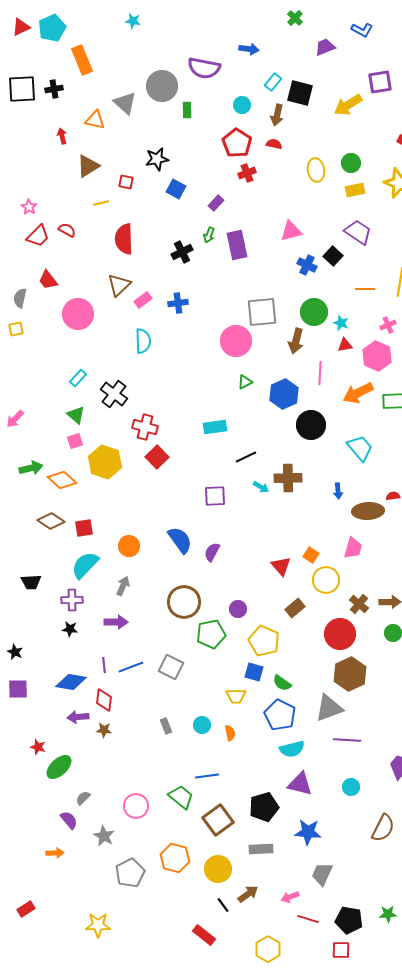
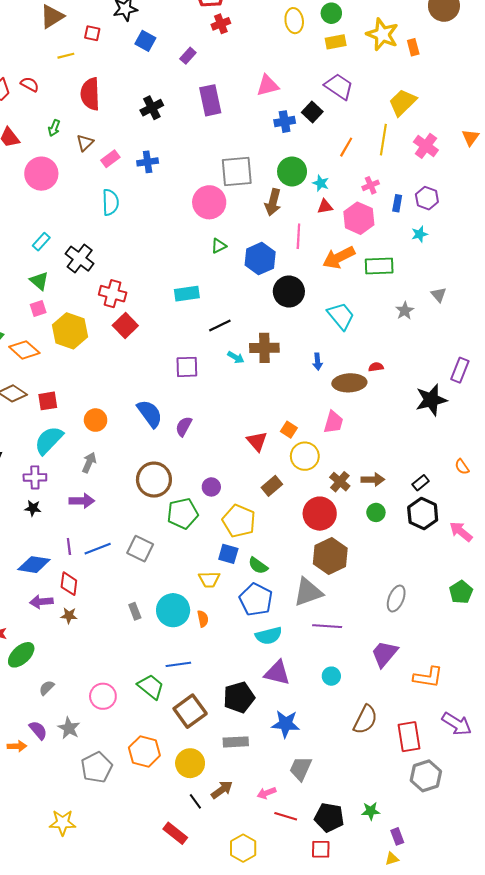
green arrow: (209, 235) -> (54, 128), moved
blue cross: (307, 265) -> (285, 122), turned -36
brown triangle: (119, 285) -> (85, 143), size x0.7
orange line: (365, 289) -> (346, 147), turned -60
cyan circle: (202, 725) -> (173, 610), size x1.8
purple semicircle: (69, 820) -> (38, 730), moved

